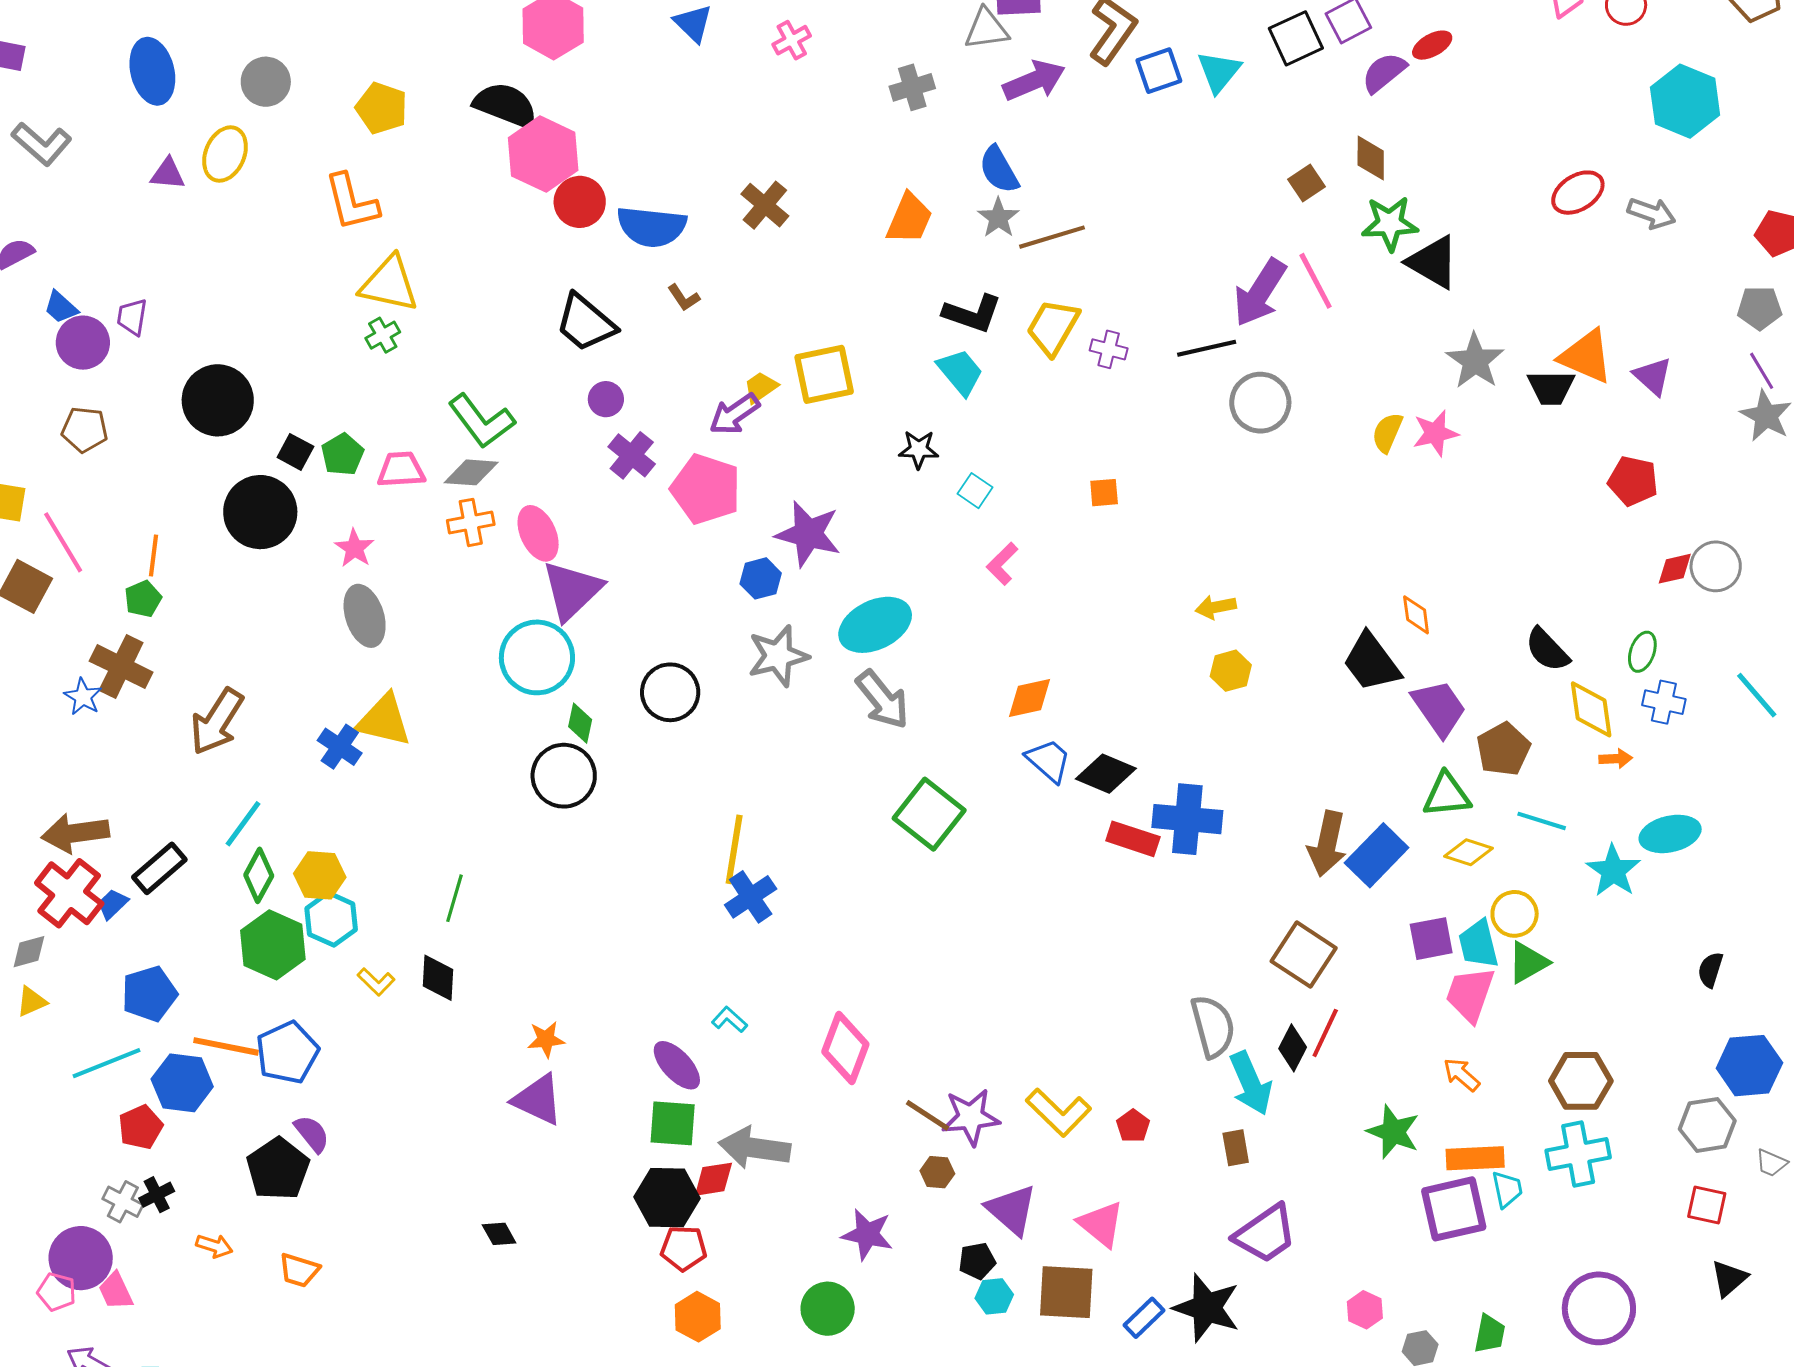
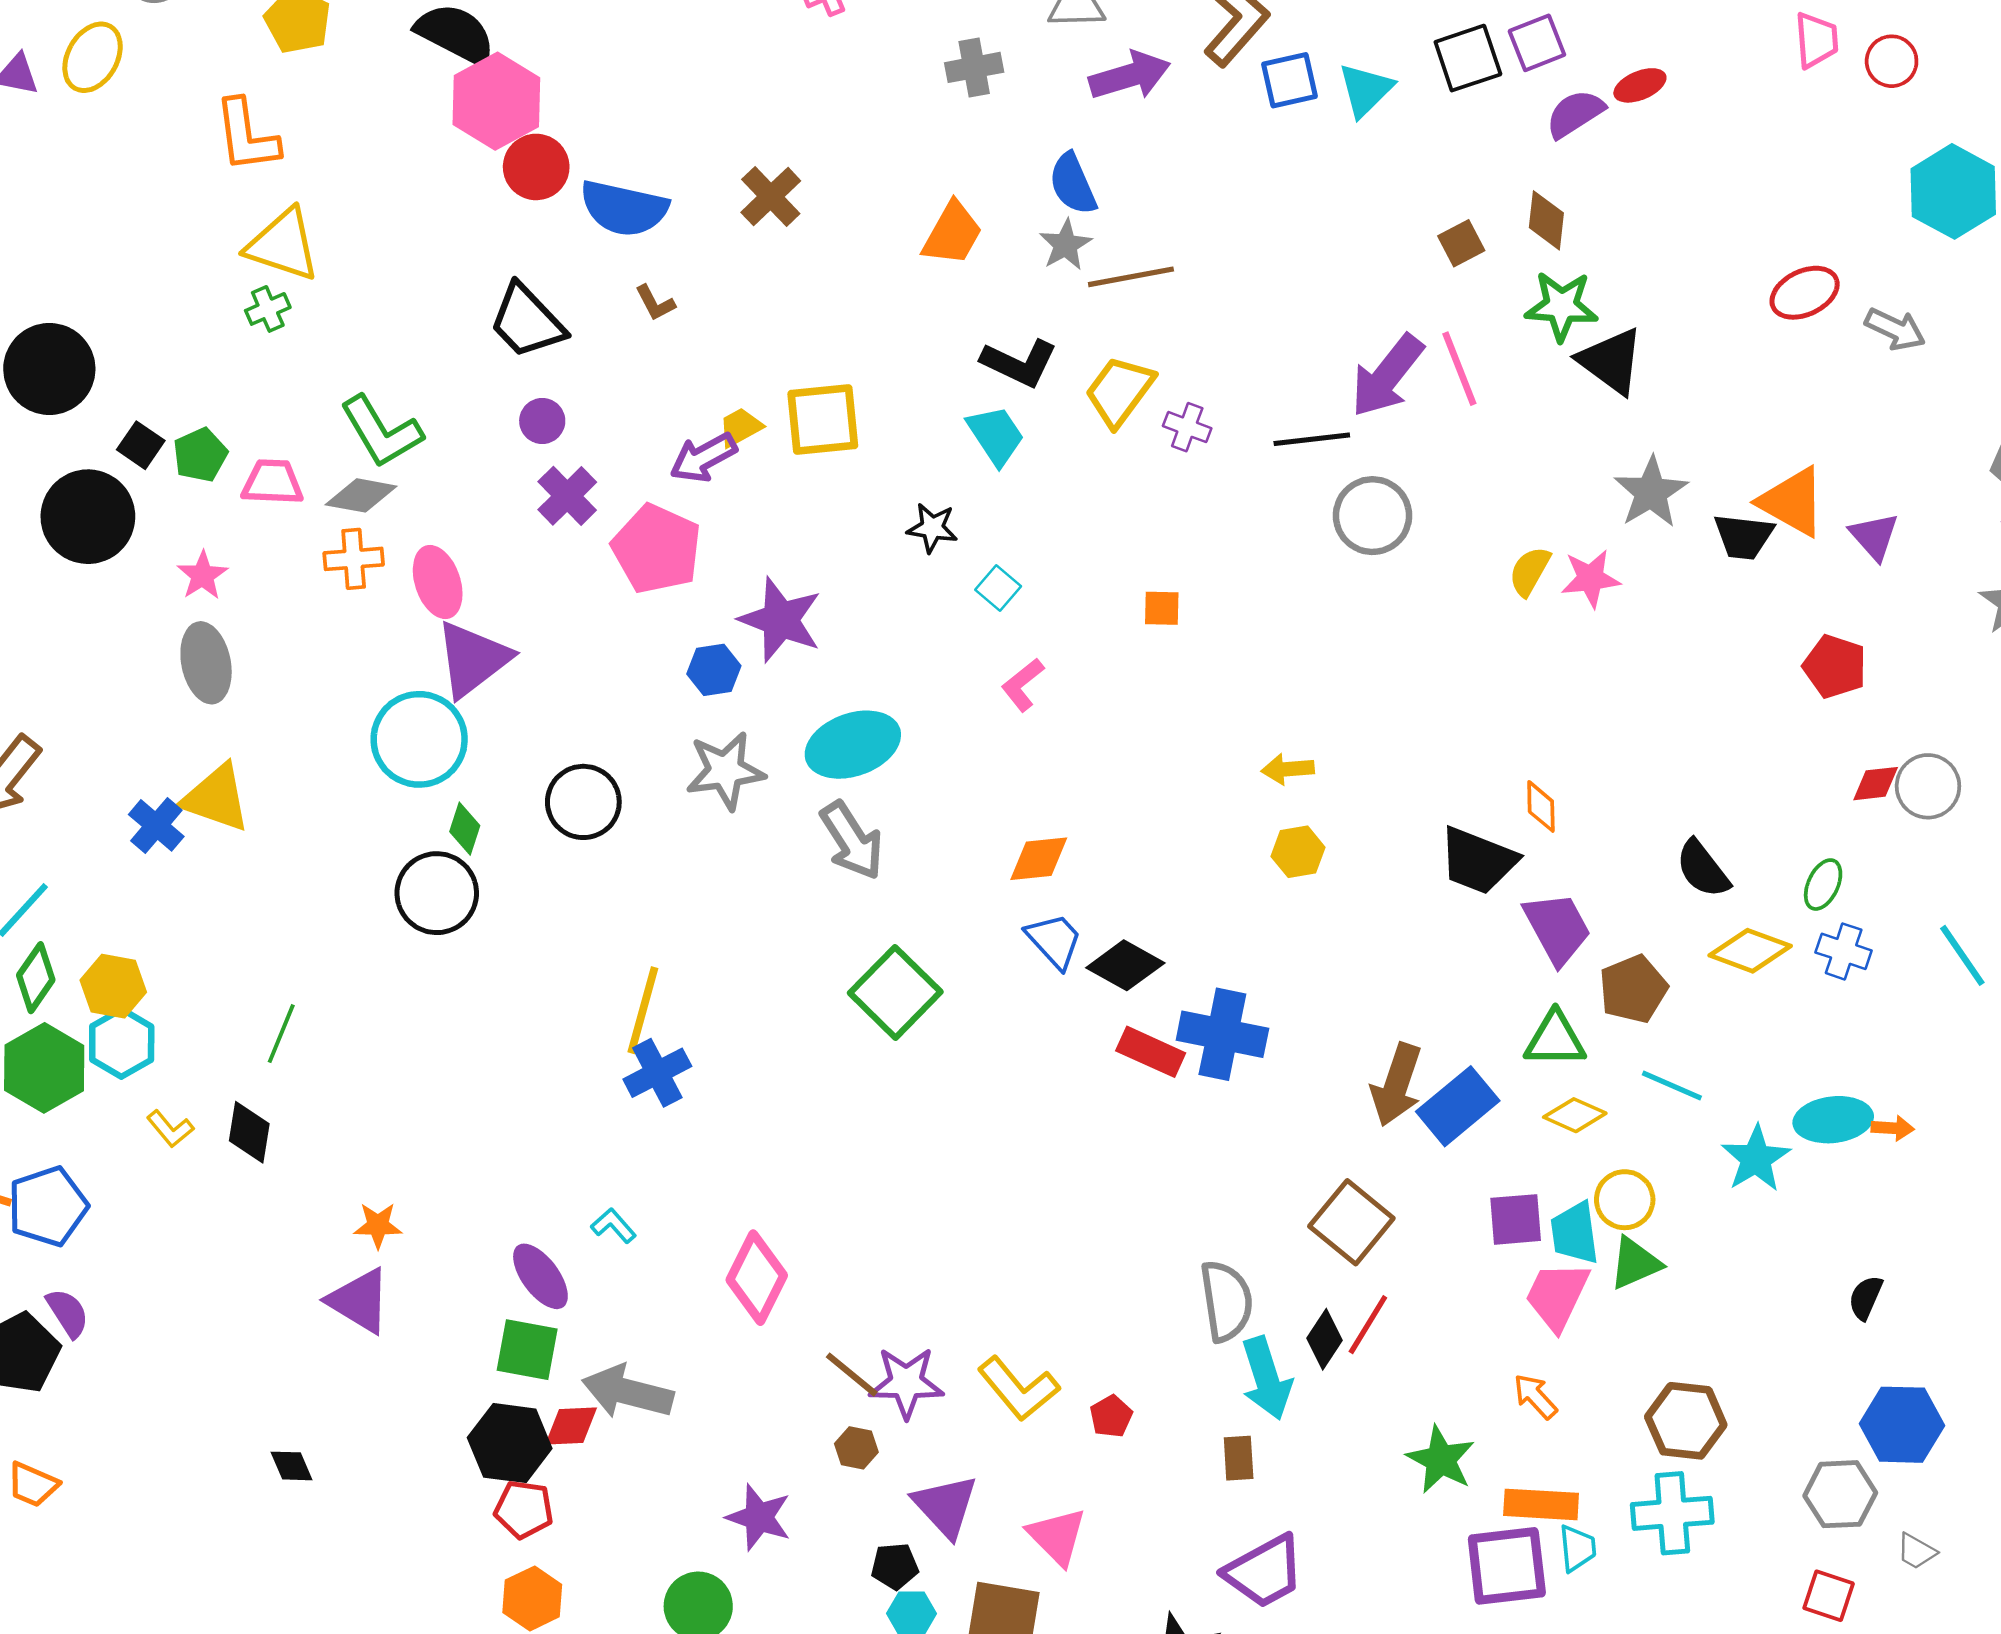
black trapezoid: (1372, 662) -> (1478, 861), turned -38
yellow diamond: (1591, 709) -> (1750, 951), turned -68
orange arrow: (1616, 759) -> (1893, 1128), moved

